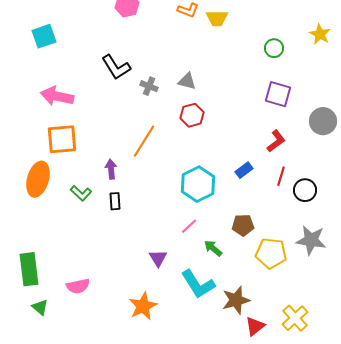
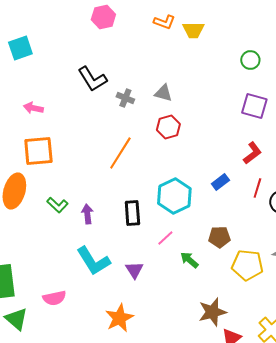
pink arrow: (57, 96) -> (33, 108), size x0.6
purple arrow: (111, 169) -> (87, 214), moved
black rectangle: (115, 201) -> (132, 213), moved, size x1.4
cyan L-shape: (198, 284) -> (93, 261), moved
green triangle: (40, 307) -> (16, 319), size x1.4

